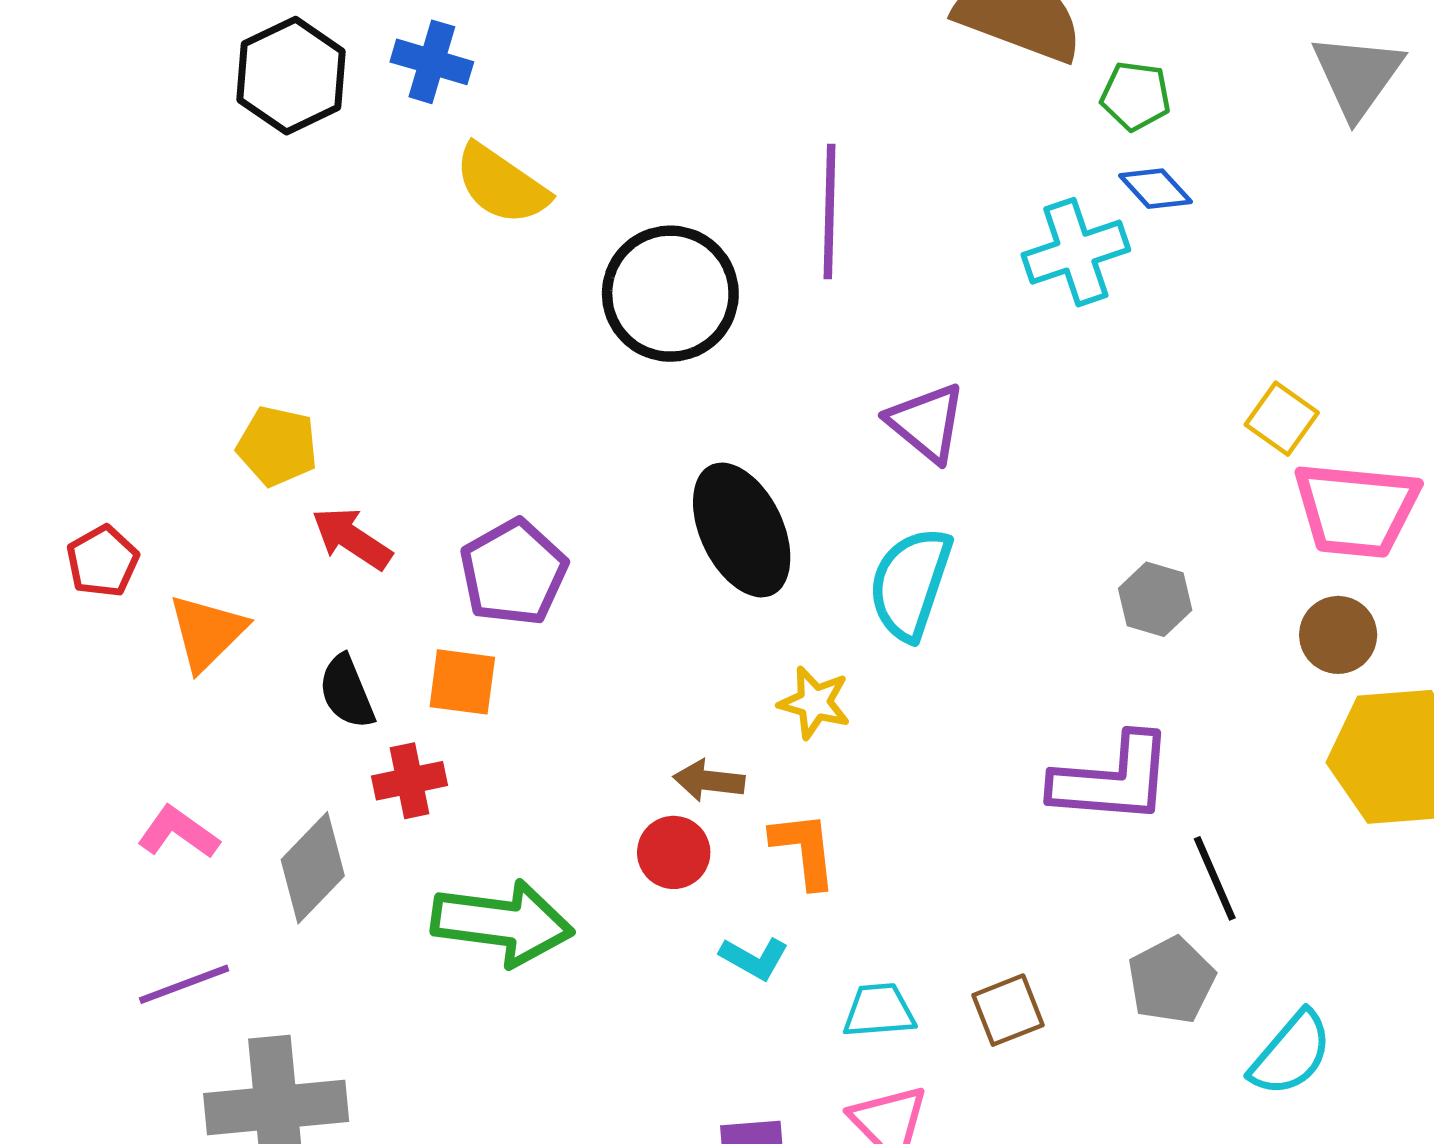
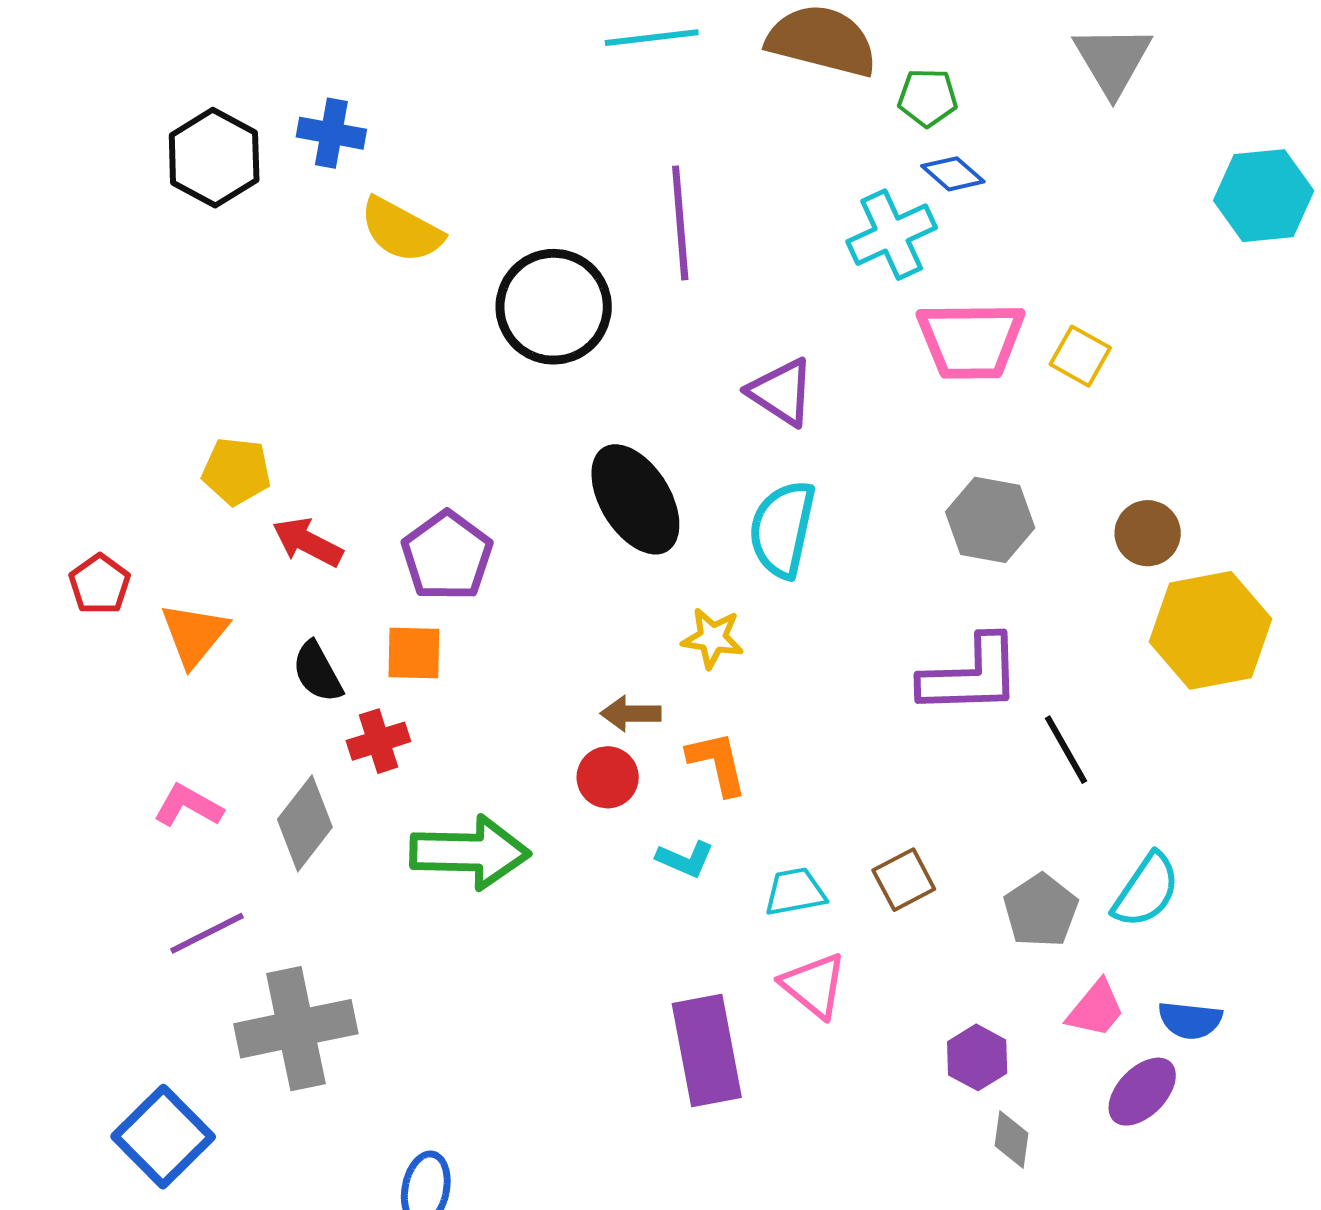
pink trapezoid: (1356, 510) -> (971, 340), moved
gray hexagon: (1155, 599) -> (990, 520), size x1.4
gray pentagon: (1171, 980) -> (1041, 911), moved

